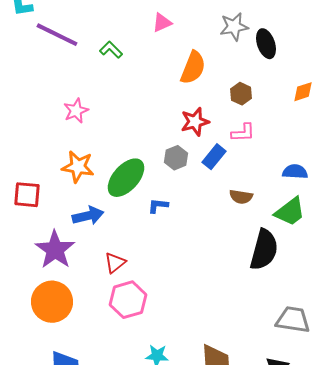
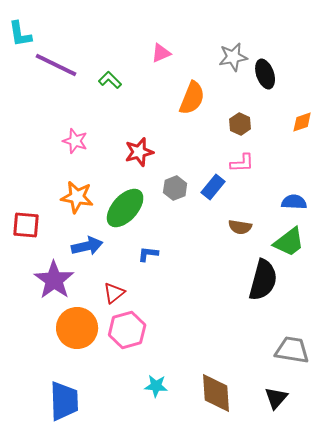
pink star: (76, 111) -> (75, 141), turned -30
red star: (195, 122) -> (139, 152), moved
blue L-shape: (158, 206) -> (148, 254), moved
orange circle: (52, 302) -> (77, 328), moved

